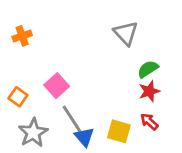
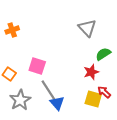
pink square: (57, 86) -> (37, 66), turned -30
red star: (149, 91) -> (91, 72), moved
yellow square: (119, 131) -> (93, 99), moved

